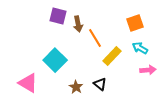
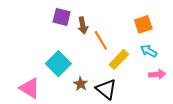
black triangle: (100, 84) -> (106, 89), size x1.5
brown star: (76, 87) -> (81, 84), moved

